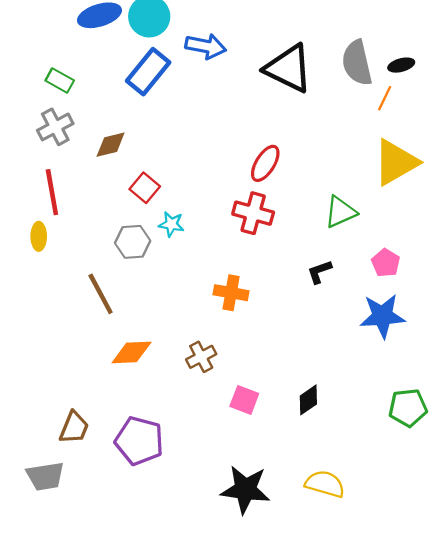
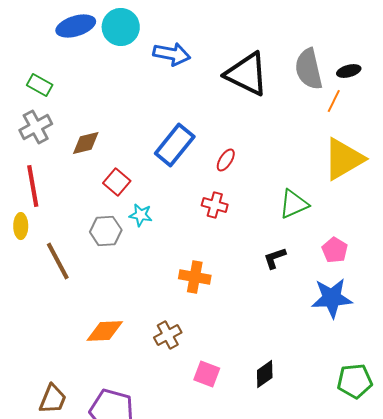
blue rectangle: (148, 72) -> (175, 145), moved
red ellipse: (265, 163) -> (226, 160), size x0.7
red cross: (253, 213) -> (215, 205), size x0.7
brown line: (101, 294) -> (58, 261), moved

